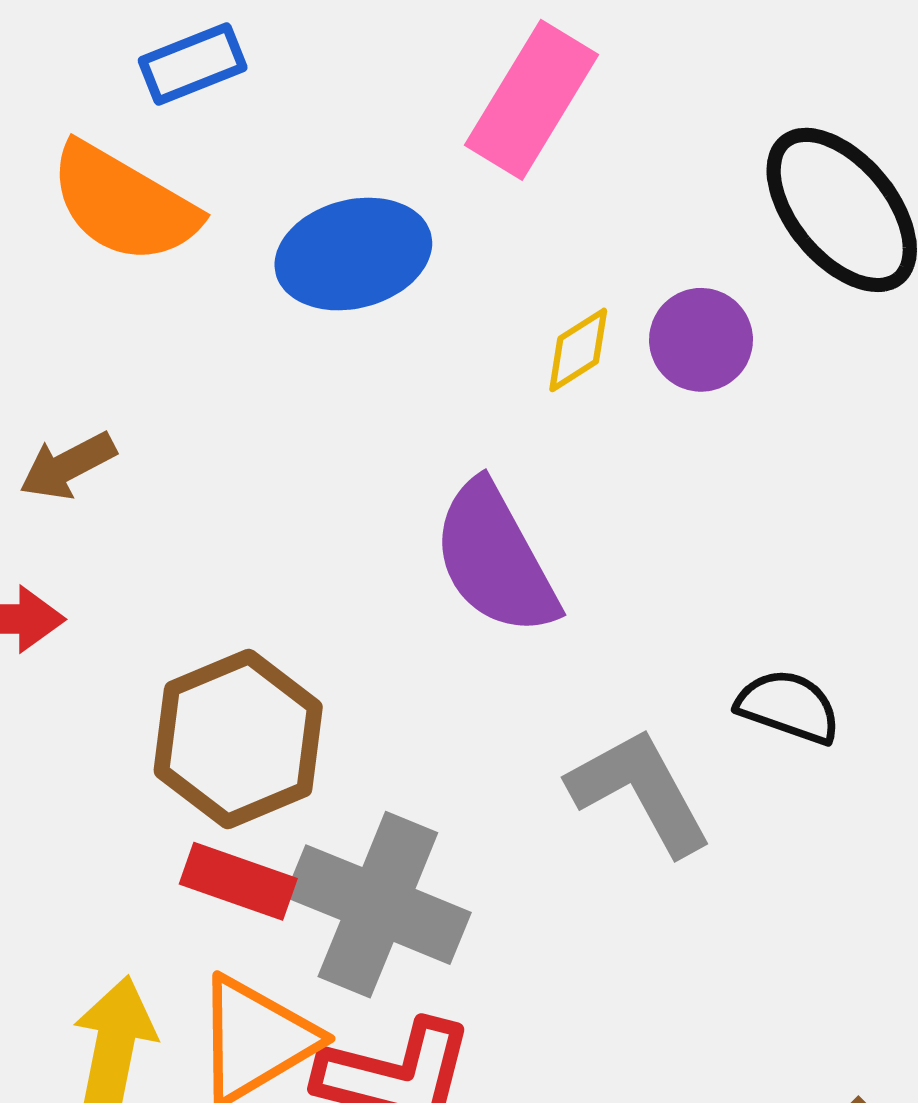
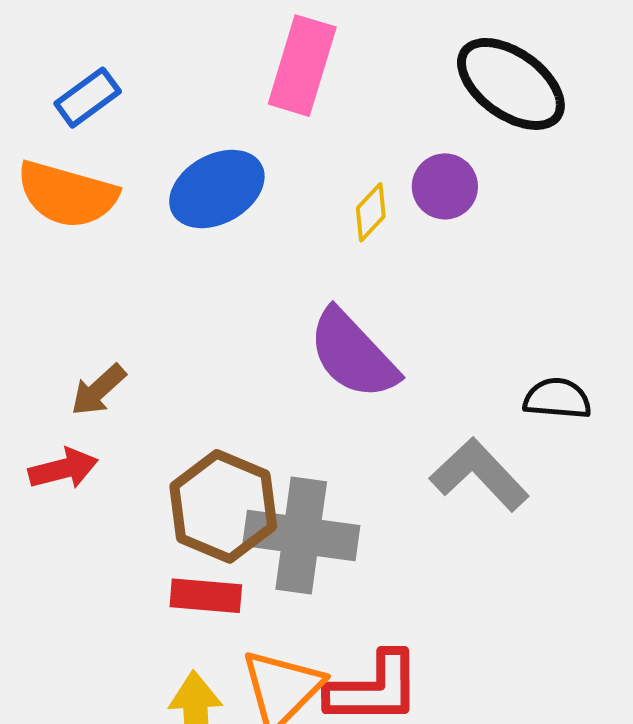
brown arrow: (68, 466) -> (98, 390), moved
red rectangle: (238, 881) -> (206, 596), moved
gray cross: (378, 905) -> (301, 536), moved

